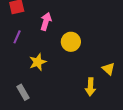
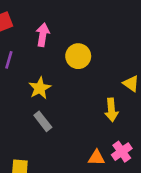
gray rectangle: (23, 92) -> (43, 121), moved

